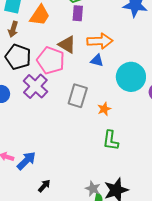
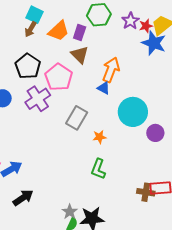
purple rectangle: (78, 13) -> (80, 33), moved
brown arrow: (13, 29) -> (31, 29), moved
orange arrow: (100, 41) -> (111, 70), turned -80
brown triangle: (67, 45) -> (80, 55), moved
black arrow: (44, 186) -> (23, 198), size x1.5

